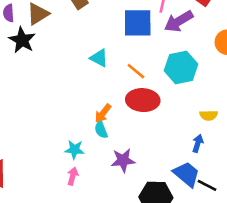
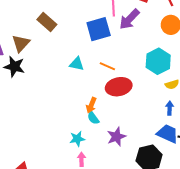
cyan hexagon: (181, 67) -> (158, 61), moved

